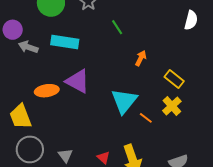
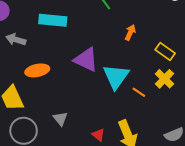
gray arrow: (28, 47) -> (16, 40), moved
purple triangle: (78, 81) -> (86, 60), moved
gray triangle: (65, 155) -> (60, 119), moved

